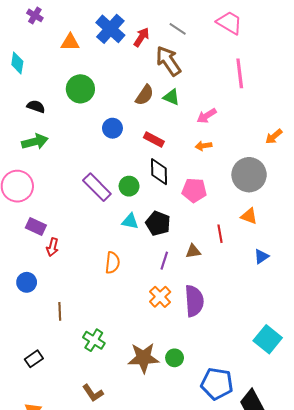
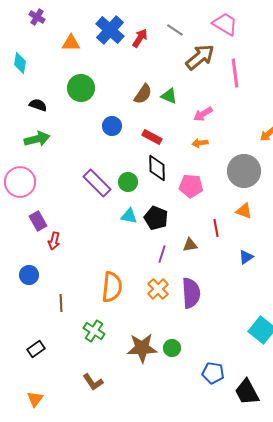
brown arrow: (168, 61) -> (200, 57), moved, turned 84
purple rectangle: (36, 226) -> (38, 221), turned 36
blue triangle: (261, 256) -> (246, 257), moved
orange semicircle: (112, 263) -> (112, 287), moved, size x1.4
blue pentagon: (217, 384) -> (213, 373), size x0.7

